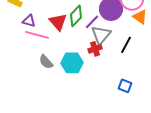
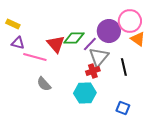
green diamond: (76, 16) -> (74, 38), turned 45
purple triangle: (29, 21) -> (18, 43), moved
black line: (126, 45) -> (124, 67), turned -42
cyan hexagon: (72, 63) -> (85, 93), moved

